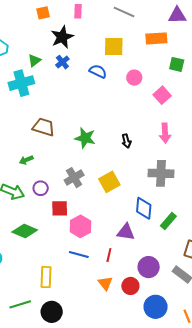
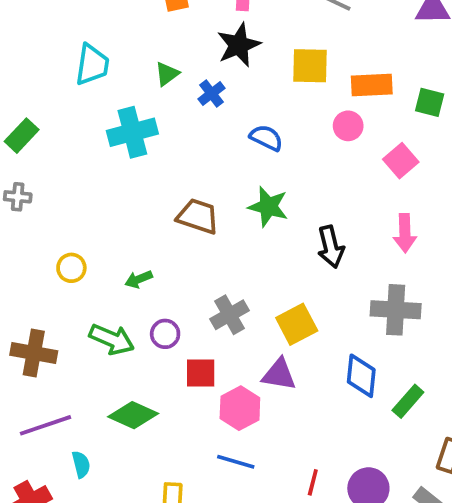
black star: (62, 37) -> (239, 45), moved
orange rectangle: (156, 38) -> (372, 85), moved
green triangle: (34, 60) -> (167, 74), moved
blue semicircle: (98, 71) -> (266, 138), moved
brown trapezoid: (44, 127) -> (198, 216), moved
green star: (85, 138) -> (268, 207), moved
black arrow: (126, 141) -> (331, 247), size x1.5
purple triangle: (126, 232) -> (279, 374), moved
red line: (109, 255) -> (313, 482), moved

